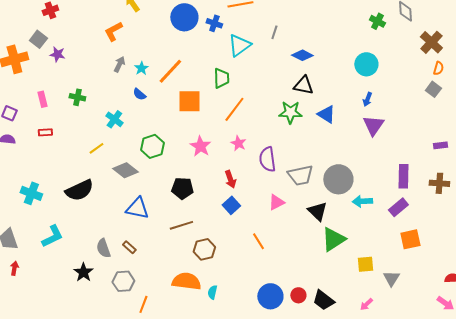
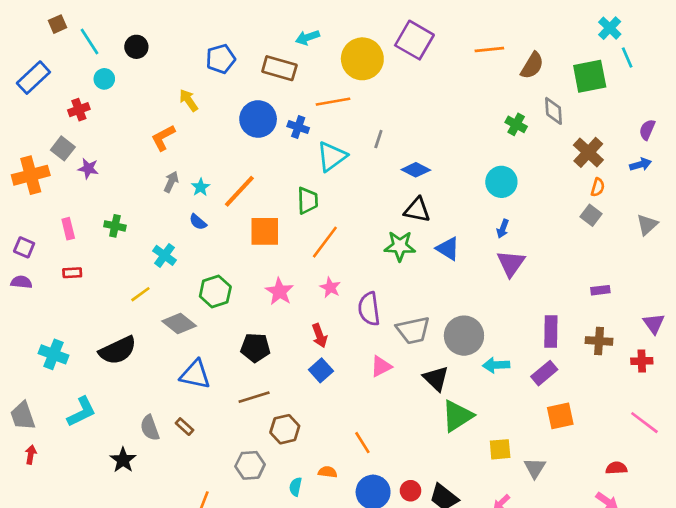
orange line: (258, 241) -> (362, 443), moved
gray hexagon: (123, 281) -> (250, 465), moved
orange semicircle: (186, 281) -> (328, 472), moved, size x0.5

